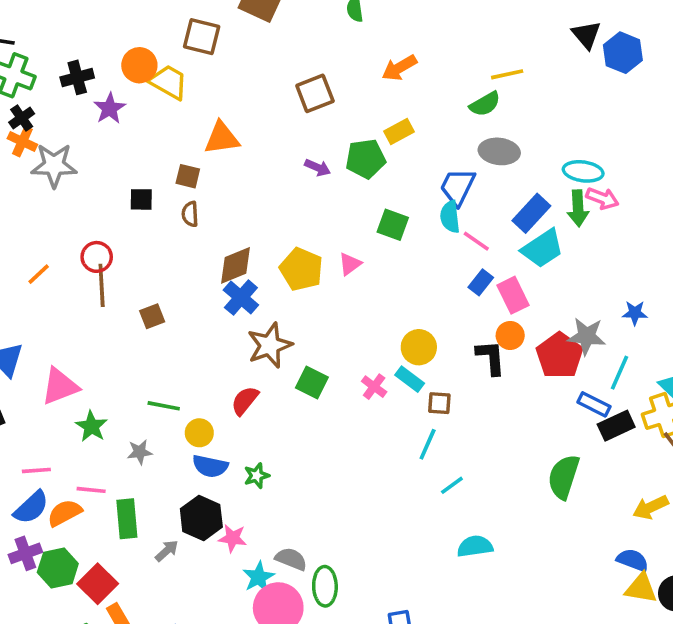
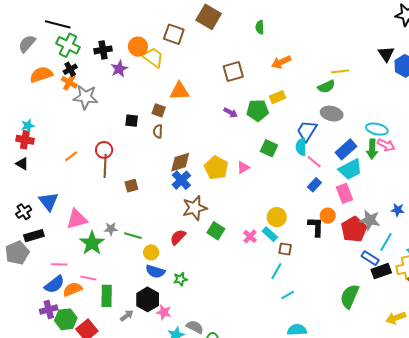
pink rectangle: (513, 295) -> (345, 193), moved
green star: (91, 426) -> (92, 243), size x1.4
gray star: (140, 452) -> (111, 229), moved

